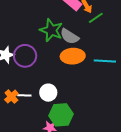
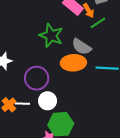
gray semicircle: (69, 36) -> (81, 47), moved
purple circle: (25, 56) -> (37, 78), moved

